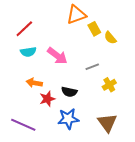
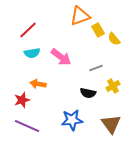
black semicircle: (69, 92) -> (88, 93), moved
red star: (47, 99) -> (22, 100), moved

